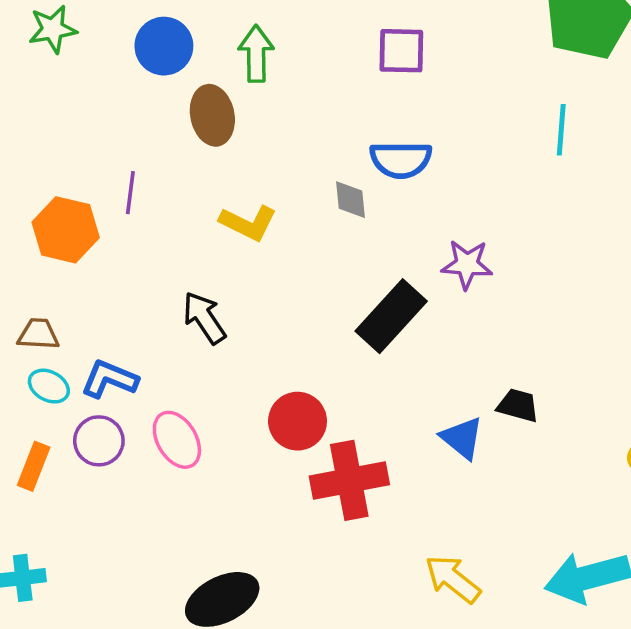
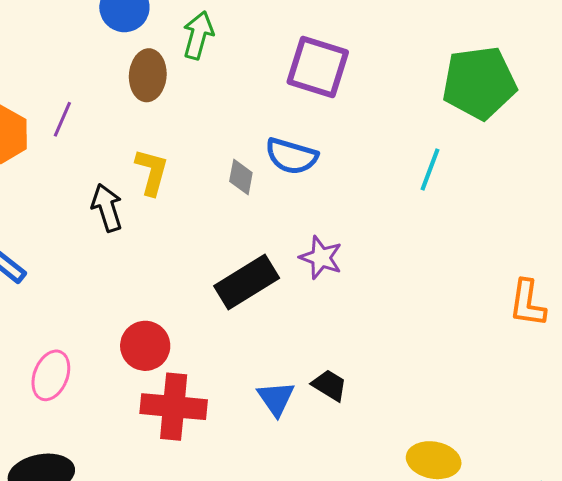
purple square: (401, 51) -> (318, 67), size x1.4
yellow L-shape: (248, 223) -> (152, 172), turned -117
black arrow: (204, 318) -> (107, 208), moved
pink ellipse: (177, 440) -> (51, 375), moved, turned 36

